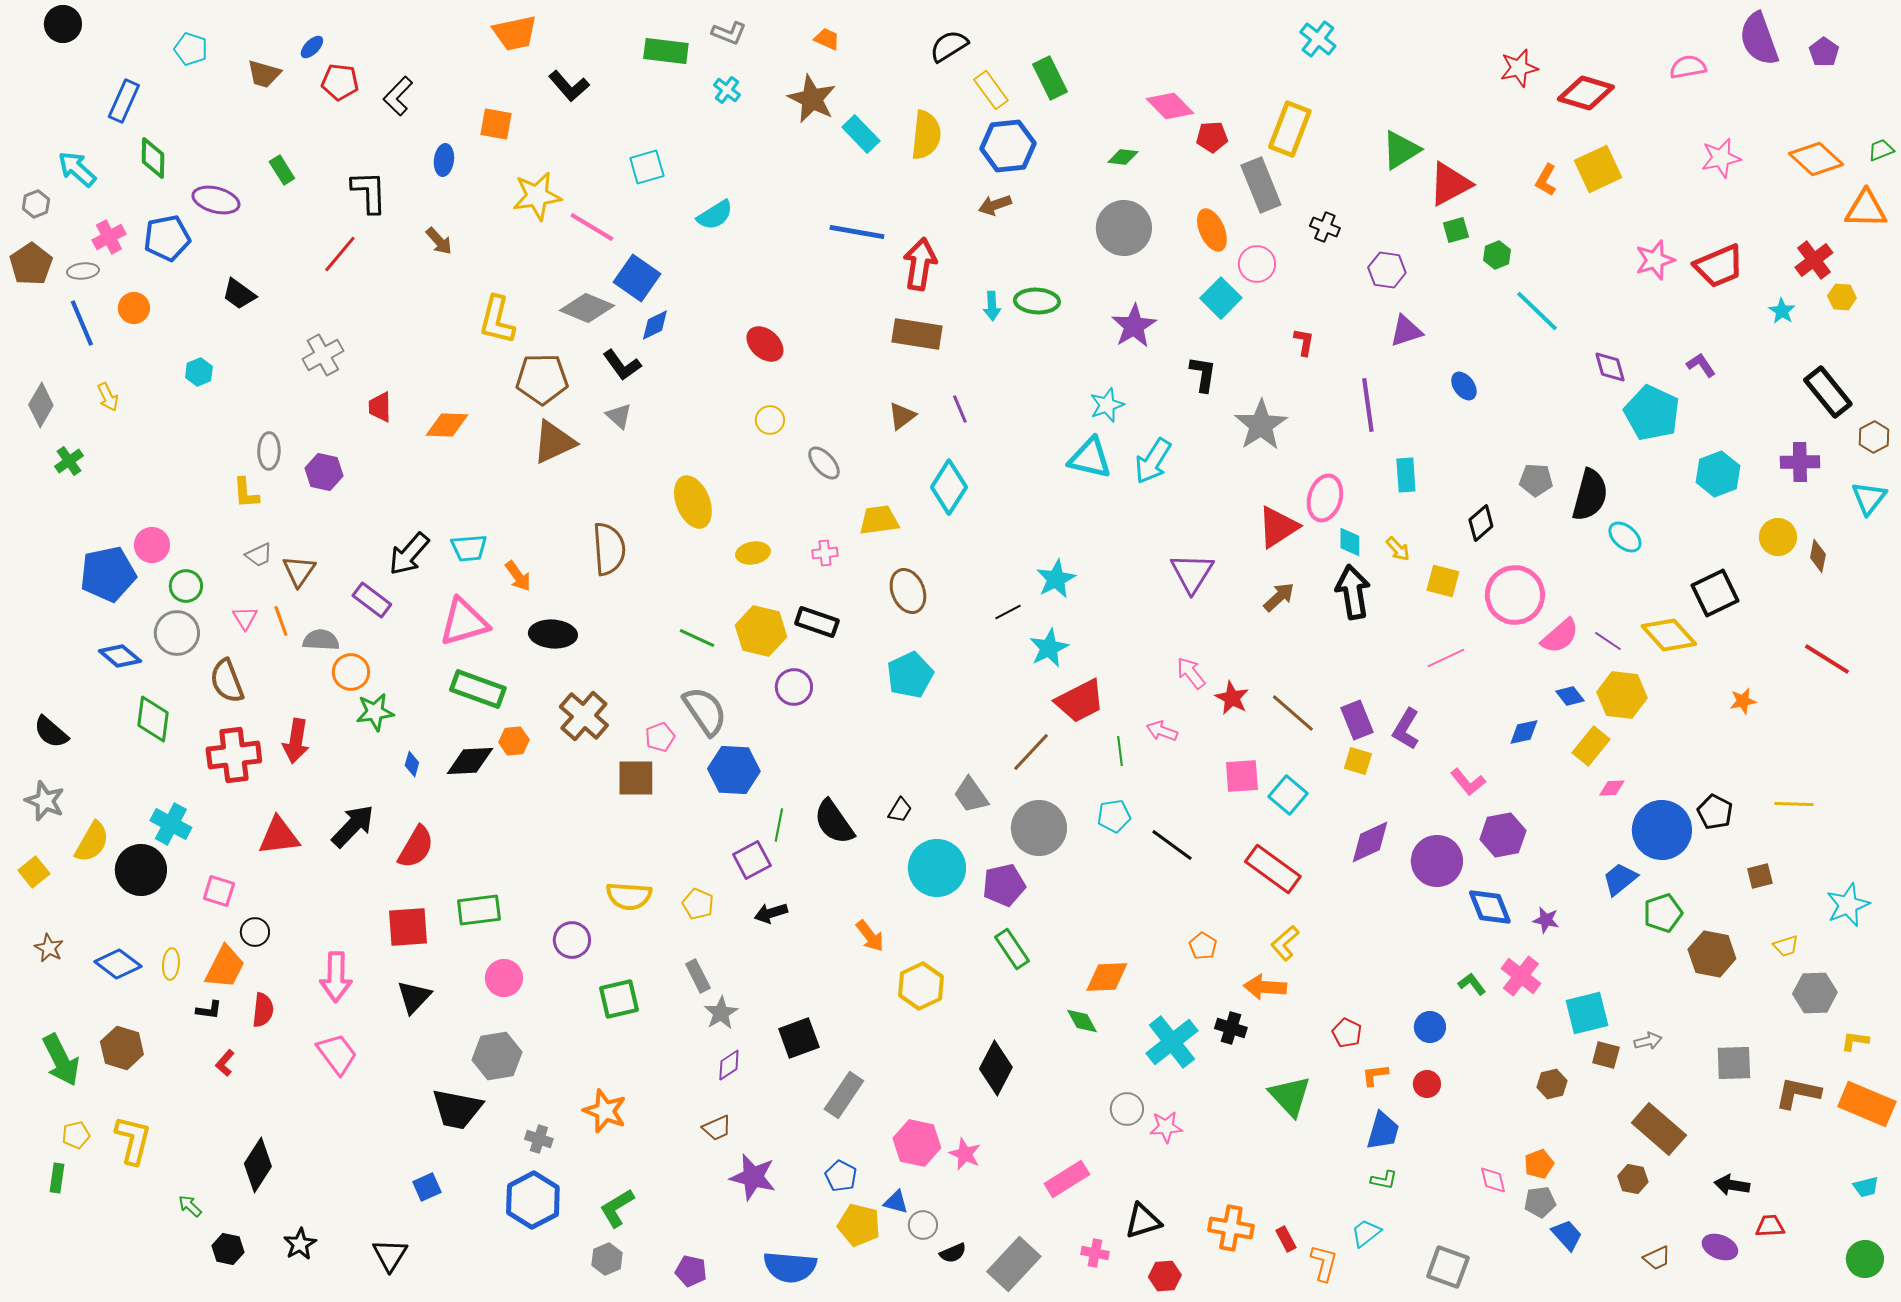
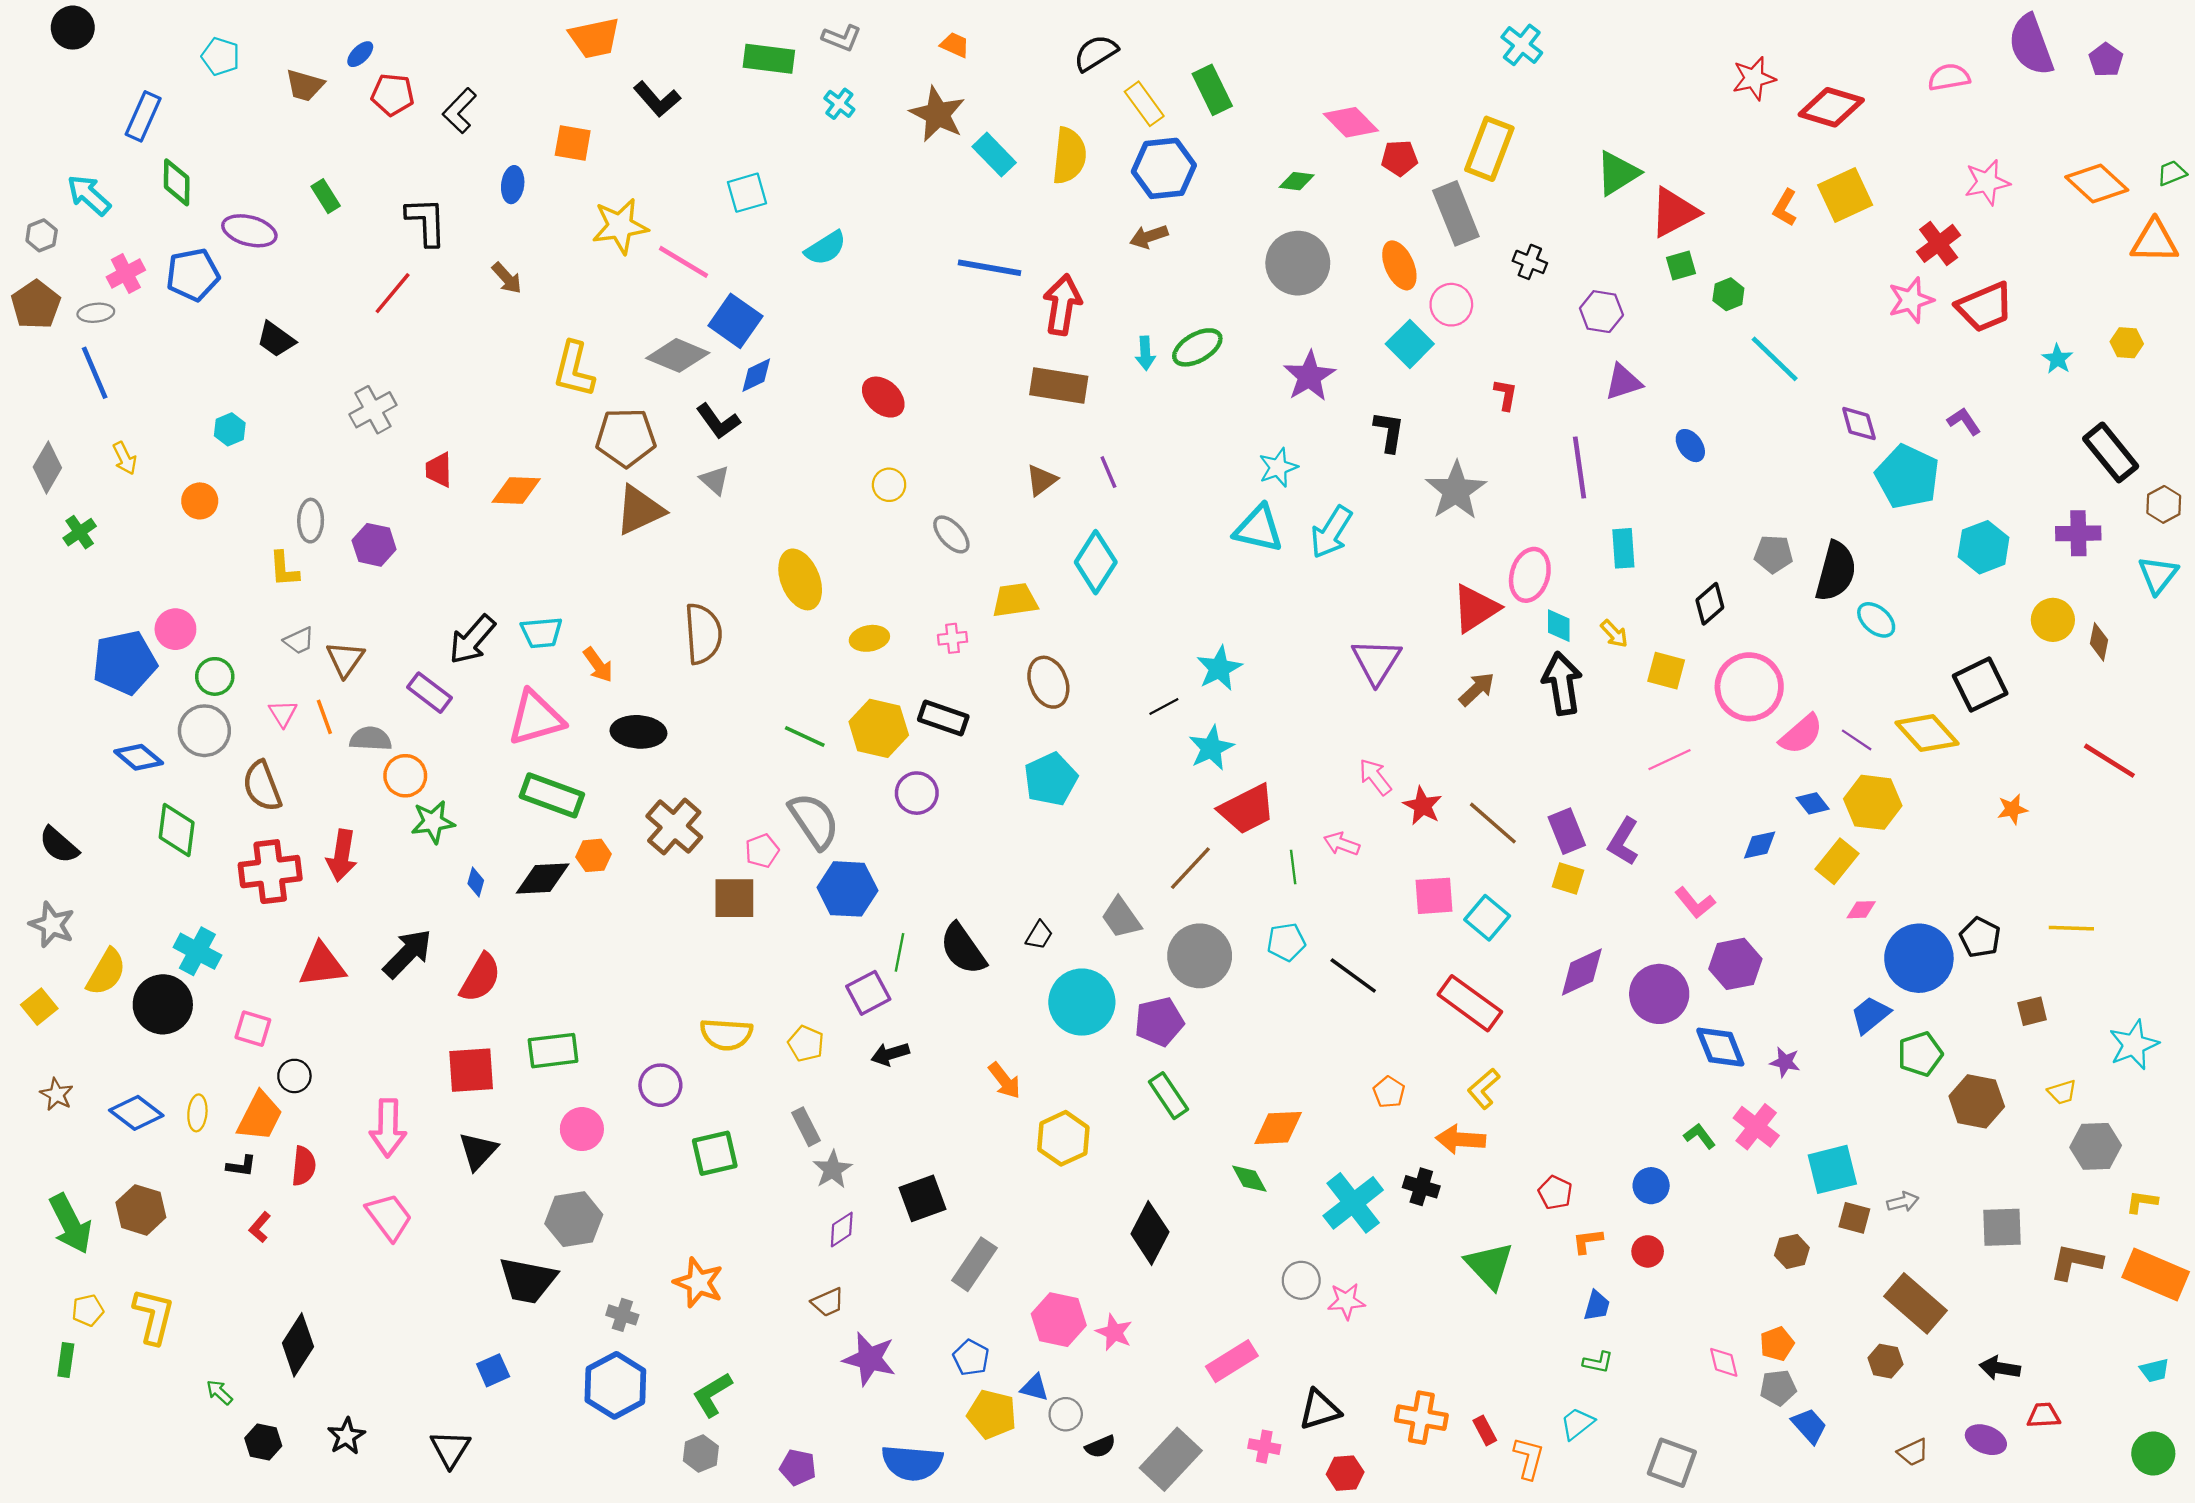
red cross: (1814, 260) -> (1939, 243), moved
green ellipse: (1037, 301) -> (1197, 347), turned -33
orange circle: (134, 308) -> (200, 501), moved
blue trapezoid: (1383, 1131) -> (1597, 1306), size x0.7

